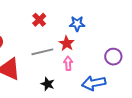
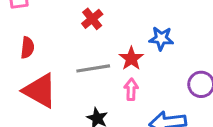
blue star: (77, 24) -> (161, 38), moved

